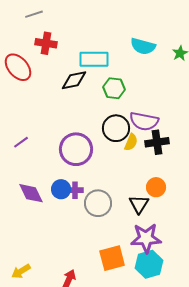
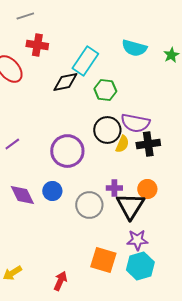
cyan rectangle: (94, 59) -> (85, 61), turned -56
purple cross: (75, 190) -> (114, 188), moved
black triangle: (139, 204) -> (130, 206), size x1.4
purple star: (146, 238) -> (137, 240), size x0.7
orange square: (112, 258) -> (103, 260), turned 32

